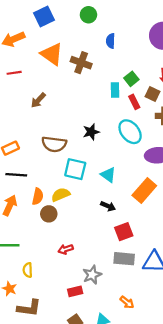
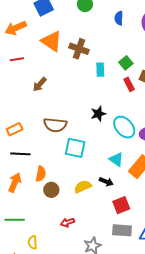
blue semicircle: (111, 41) -> (119, 18), moved
cyan rectangle: (115, 90) -> (100, 70), moved
black star: (91, 132) -> (98, 114), moved
cyan ellipse: (130, 132) -> (124, 127), moved
cyan triangle: (108, 175) -> (116, 159), moved
yellow semicircle: (61, 195) -> (83, 187), moved

